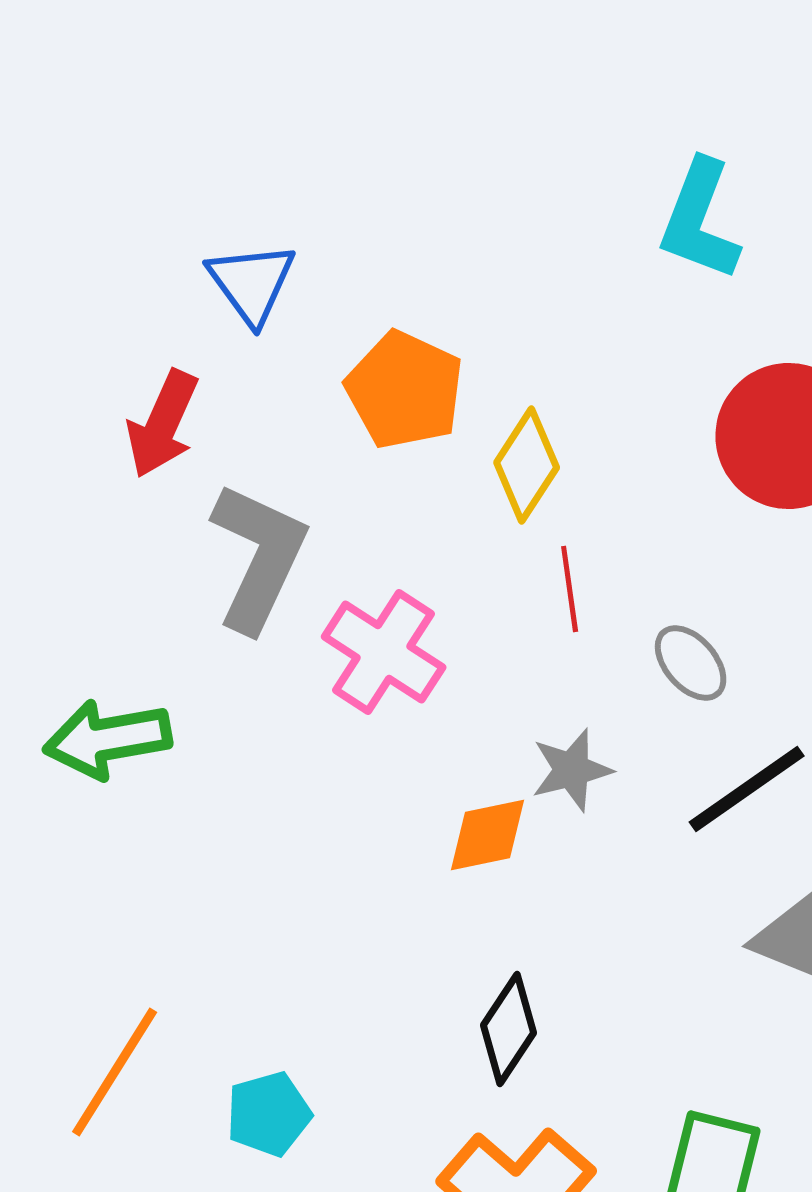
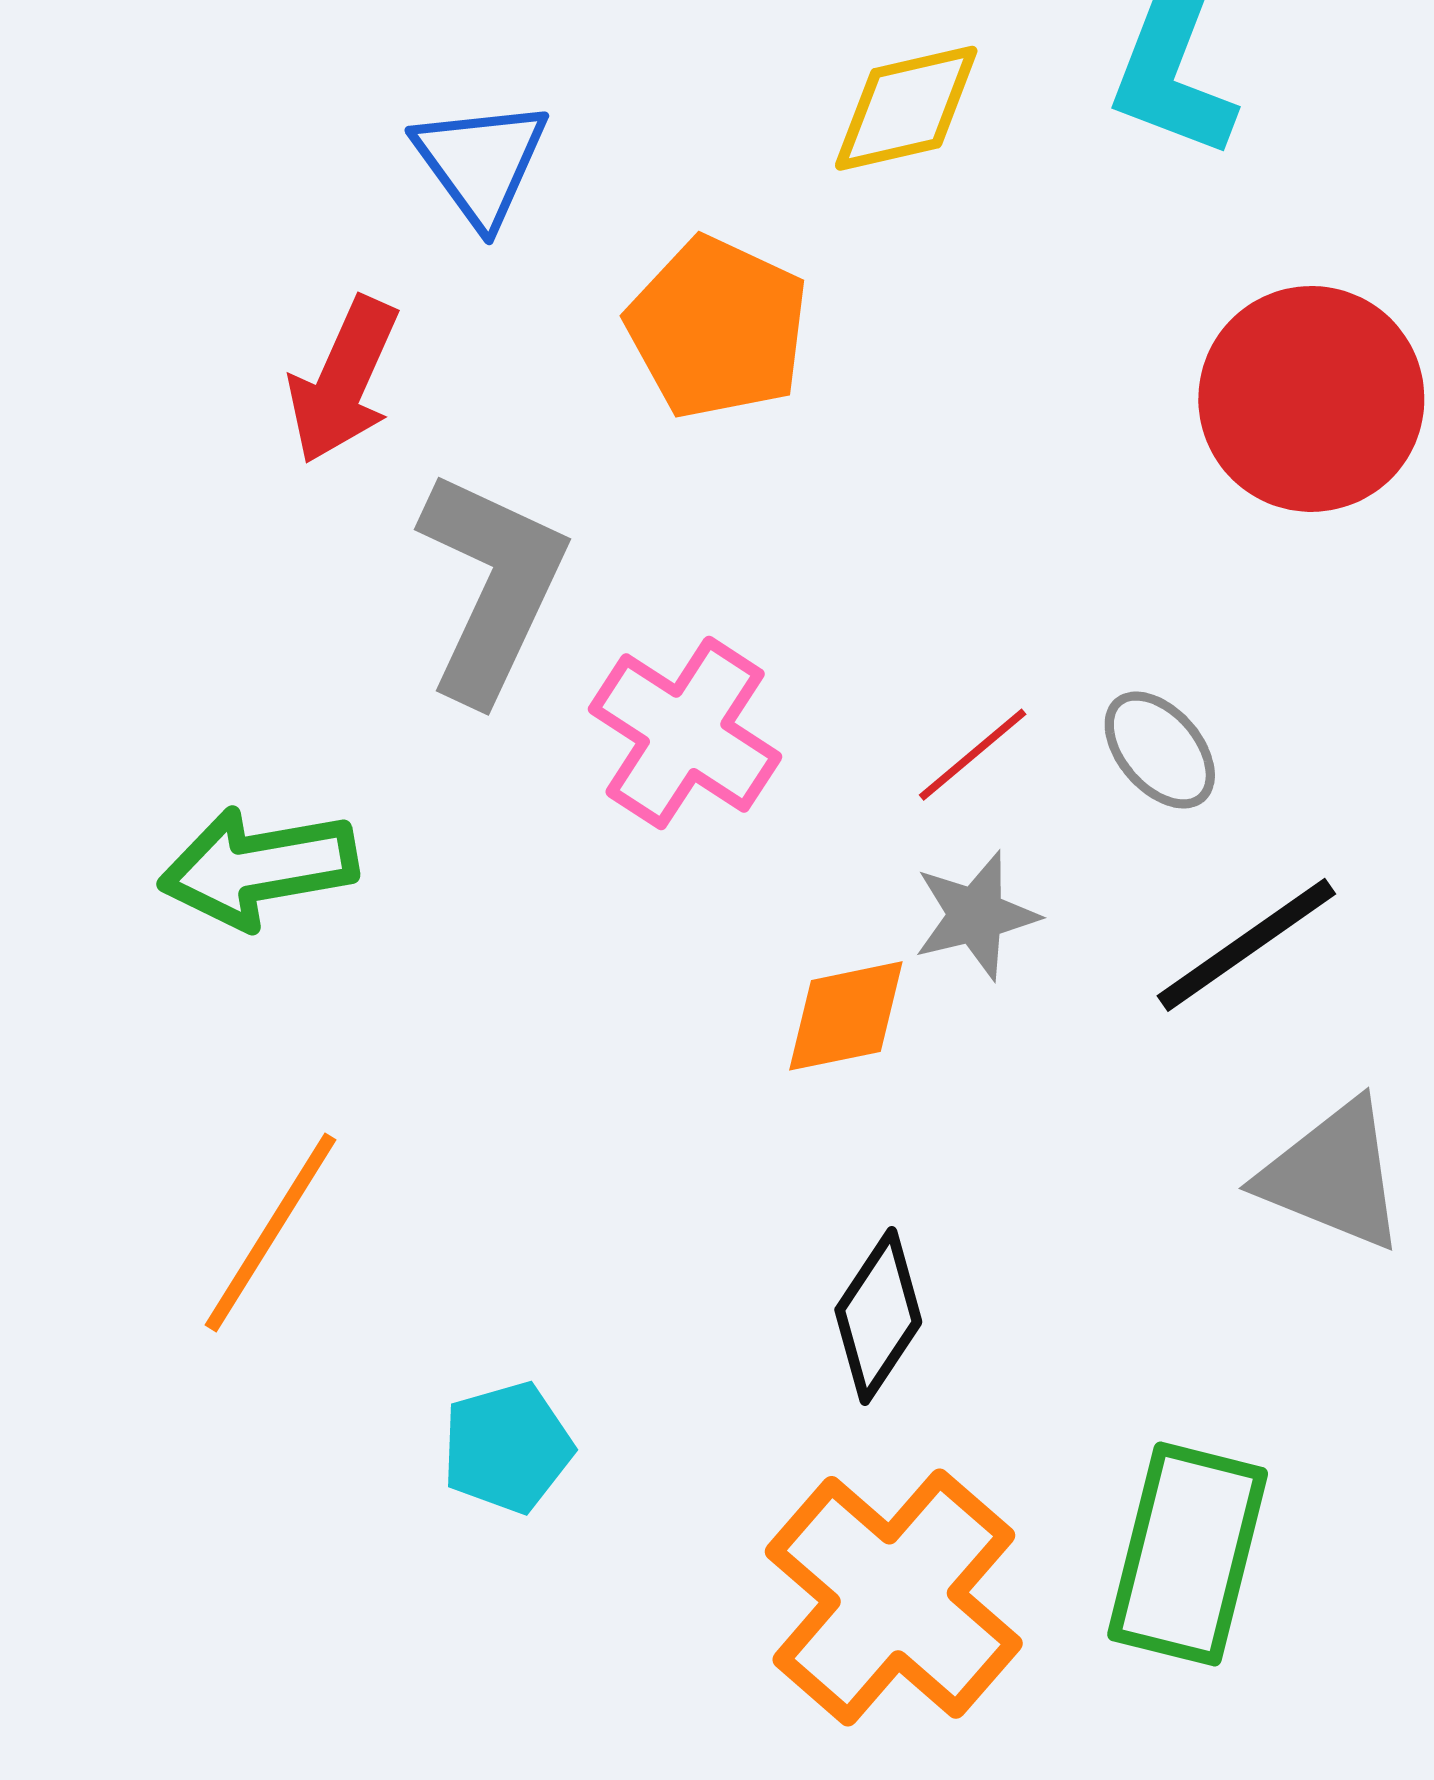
yellow diamond: (527, 465) -> (906, 108), moved, turned 44
red line: (570, 589) -> (973, 755), moved, turned 58
orange line: (115, 1072) -> (271, 1232), moved

